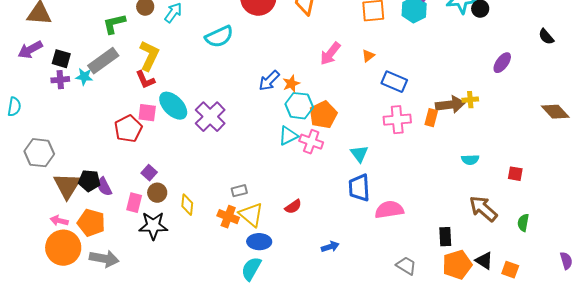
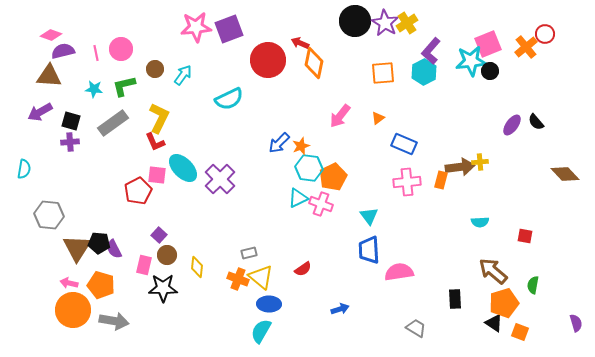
black semicircle: (546, 37) -> (536, 122), moved
cyan star: (84, 77) -> (94, 89), moved
orange pentagon: (457, 265) -> (504, 303), moved

